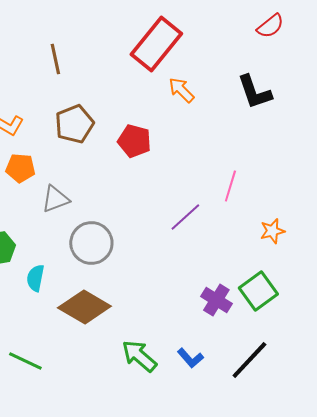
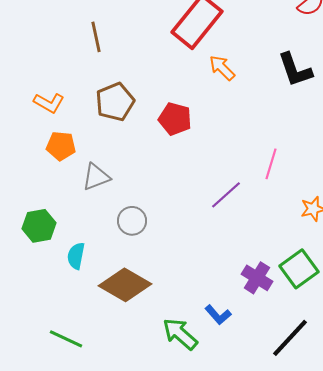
gray circle: (91, 243) -> (132, 221), size x0.7
blue L-shape: (190, 358) -> (218, 315), moved

